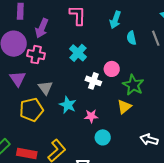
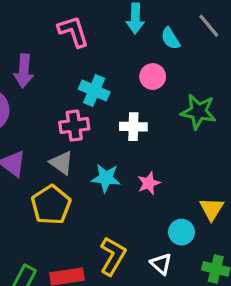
pink cross: (36, 55) -> (74, 126), moved
pink circle: (112, 69) -> (153, 77), moved
yellow triangle: (124, 107) -> (212, 209), moved
cyan circle: (103, 137) -> (182, 232), moved

